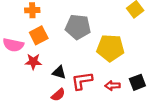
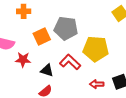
orange square: (39, 35) -> (42, 37), moved
red L-shape: (82, 81) -> (70, 62), moved, turned 50

